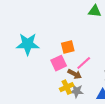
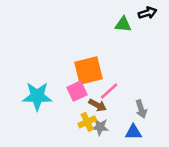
cyan star: (28, 44) -> (37, 96), moved
orange square: (68, 47) -> (89, 71), size x1.6

